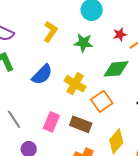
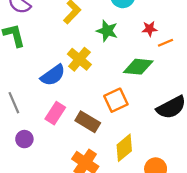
blue semicircle: (42, 75) -> (53, 75), moved
yellow cross: (75, 84) -> (79, 59), moved

